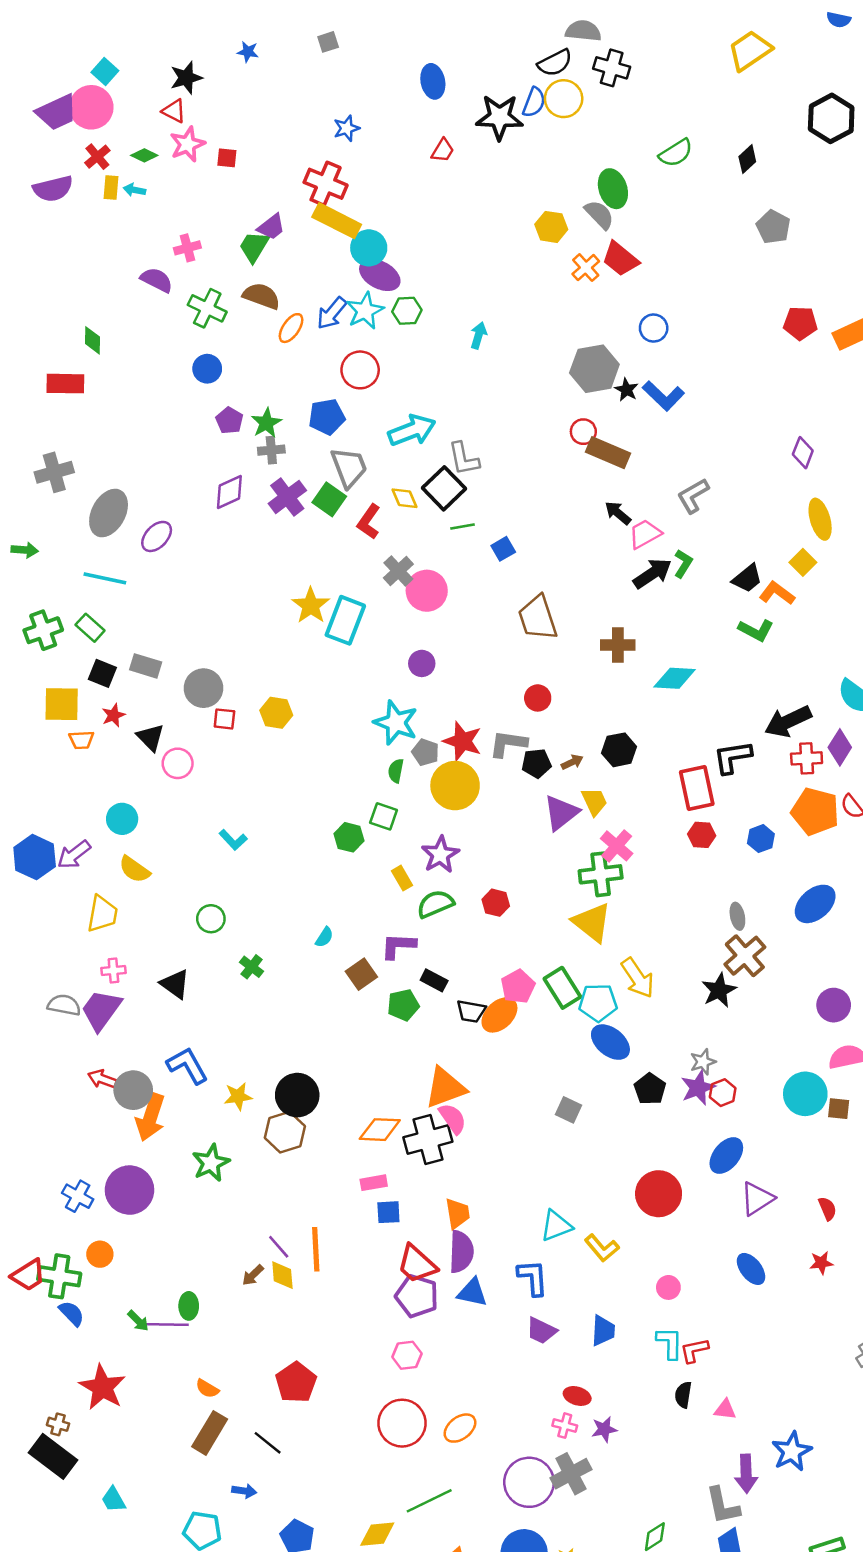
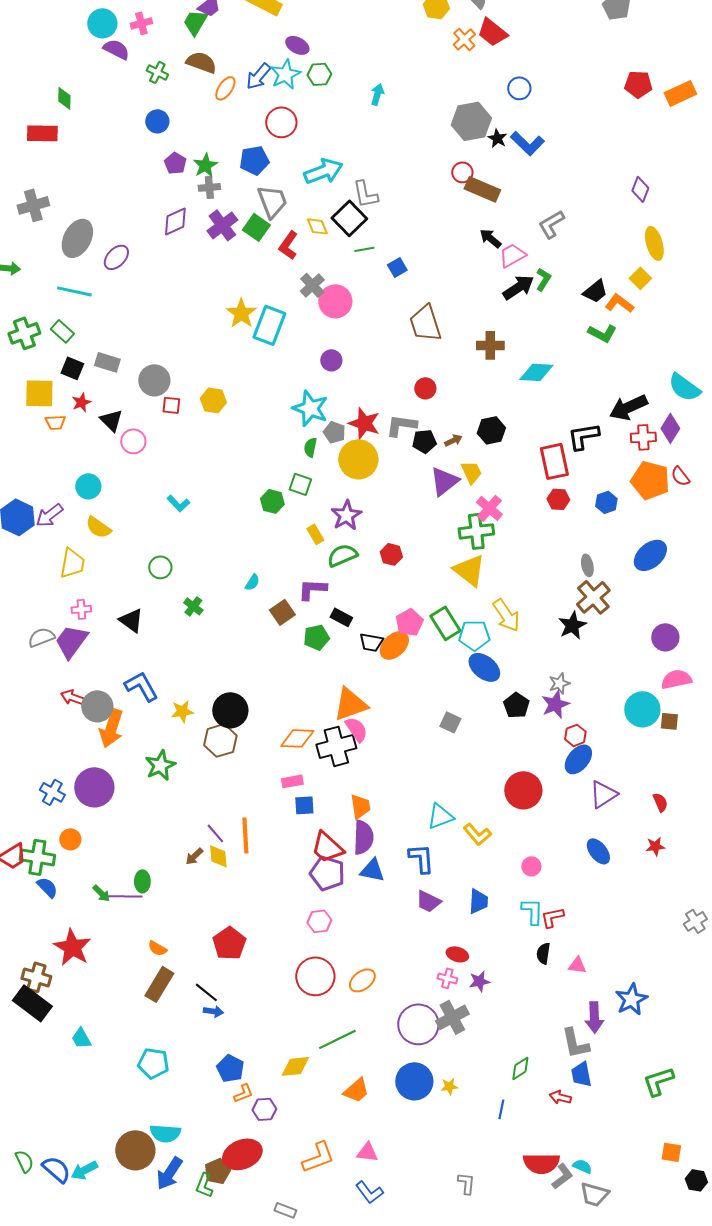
cyan circle: (369, 248) -> (102, 23), moved
purple ellipse: (380, 275) -> (297, 45), size x0.7
green cross: (207, 308) -> (157, 72), size x0.7
gray semicircle: (64, 1005) -> (41, 637), turned -32
red hexagon: (723, 1093) -> (575, 735), moved
brown cross: (58, 1424) -> (36, 977), size x1.6
blue arrow: (244, 1491) -> (213, 1011), moved

